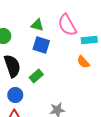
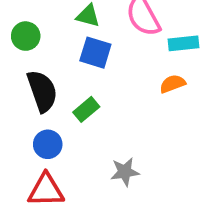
orange semicircle: (83, 62) -> (172, 84), turned 112

